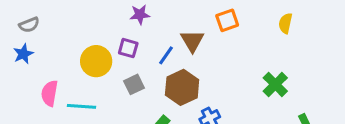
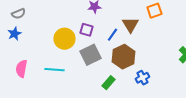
gray square: (134, 84) -> (90, 55), size x1.5
pink semicircle: (50, 93) -> (21, 69), moved

